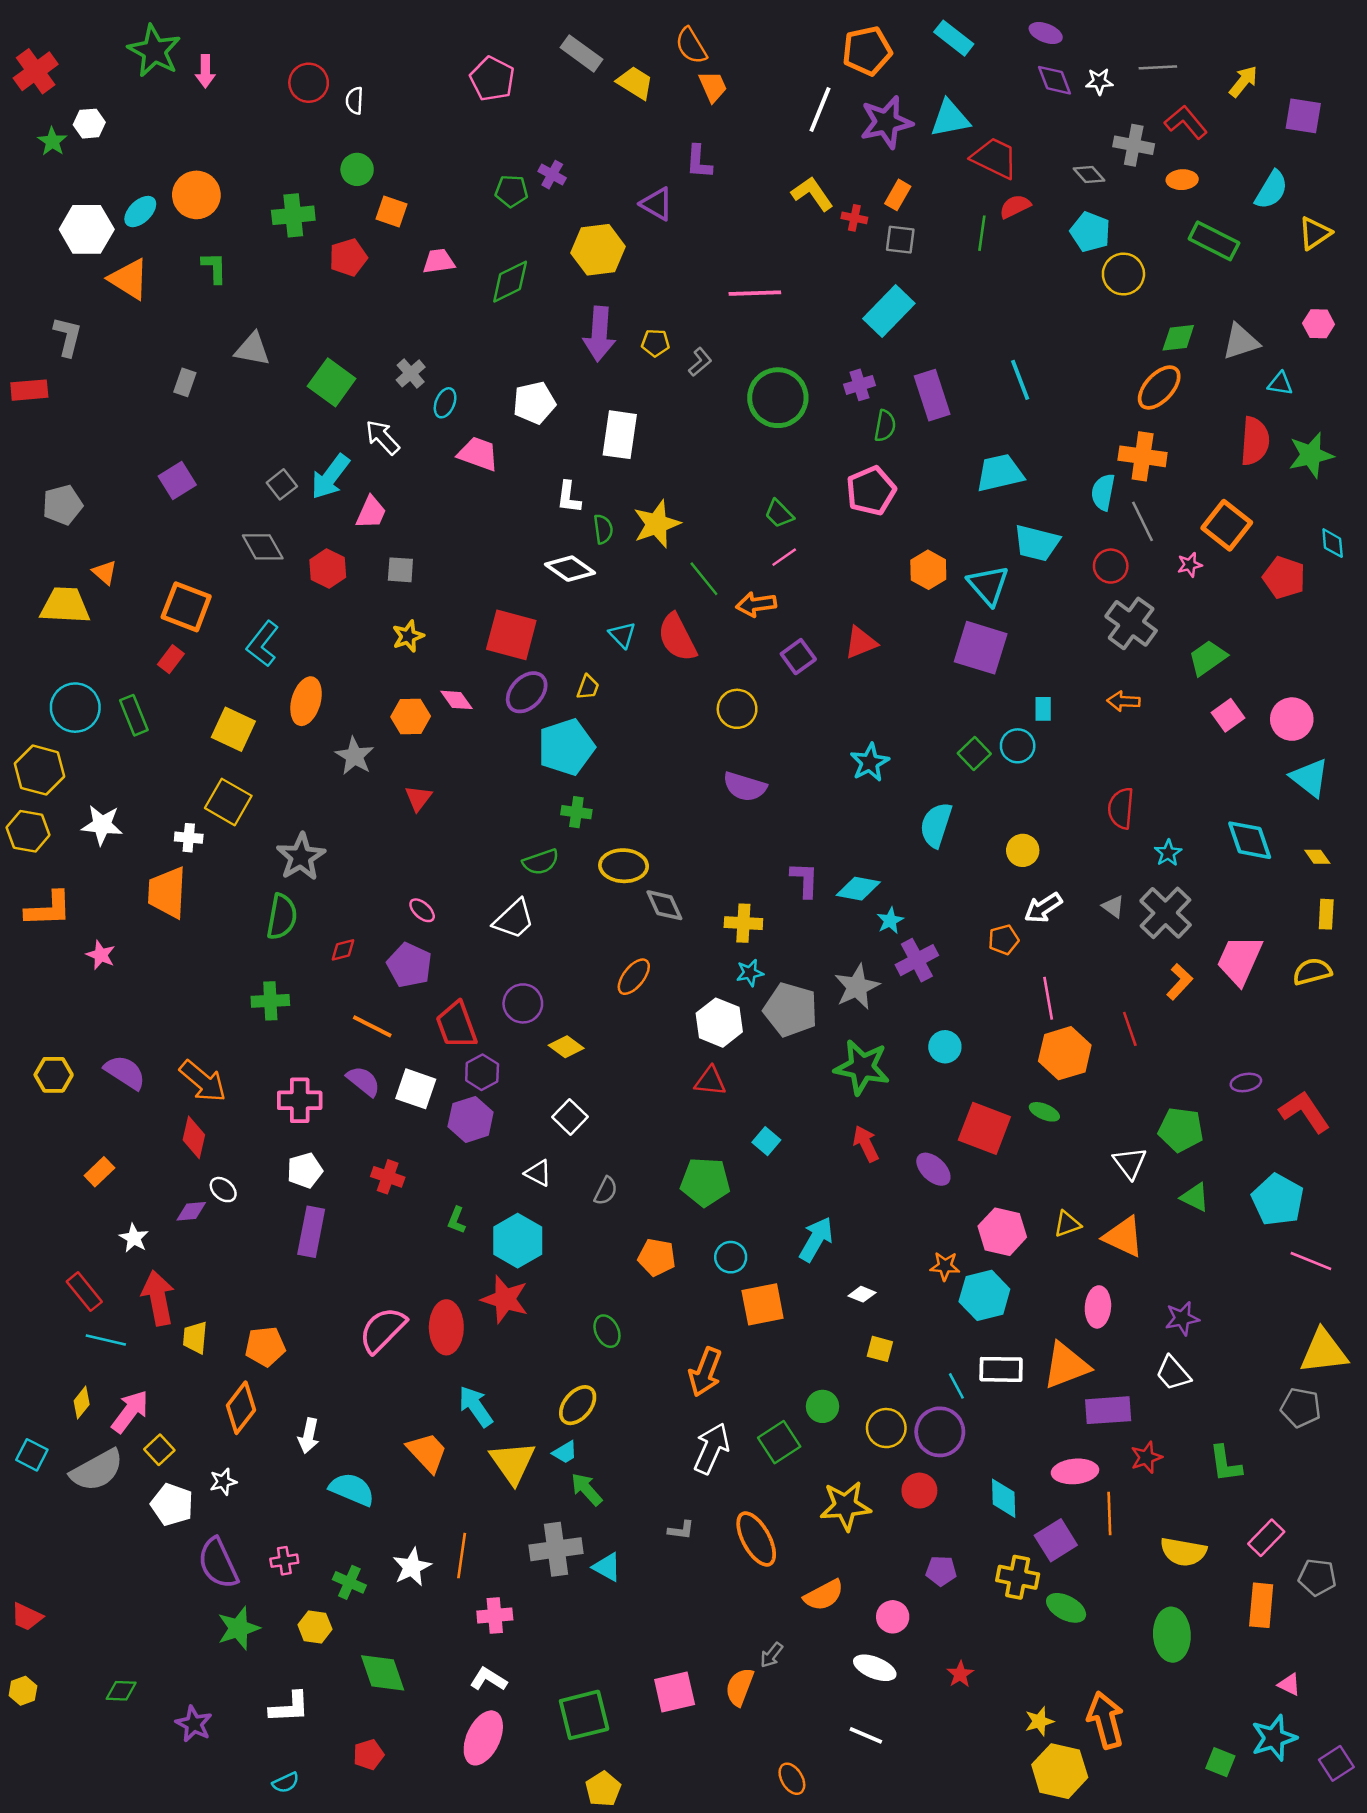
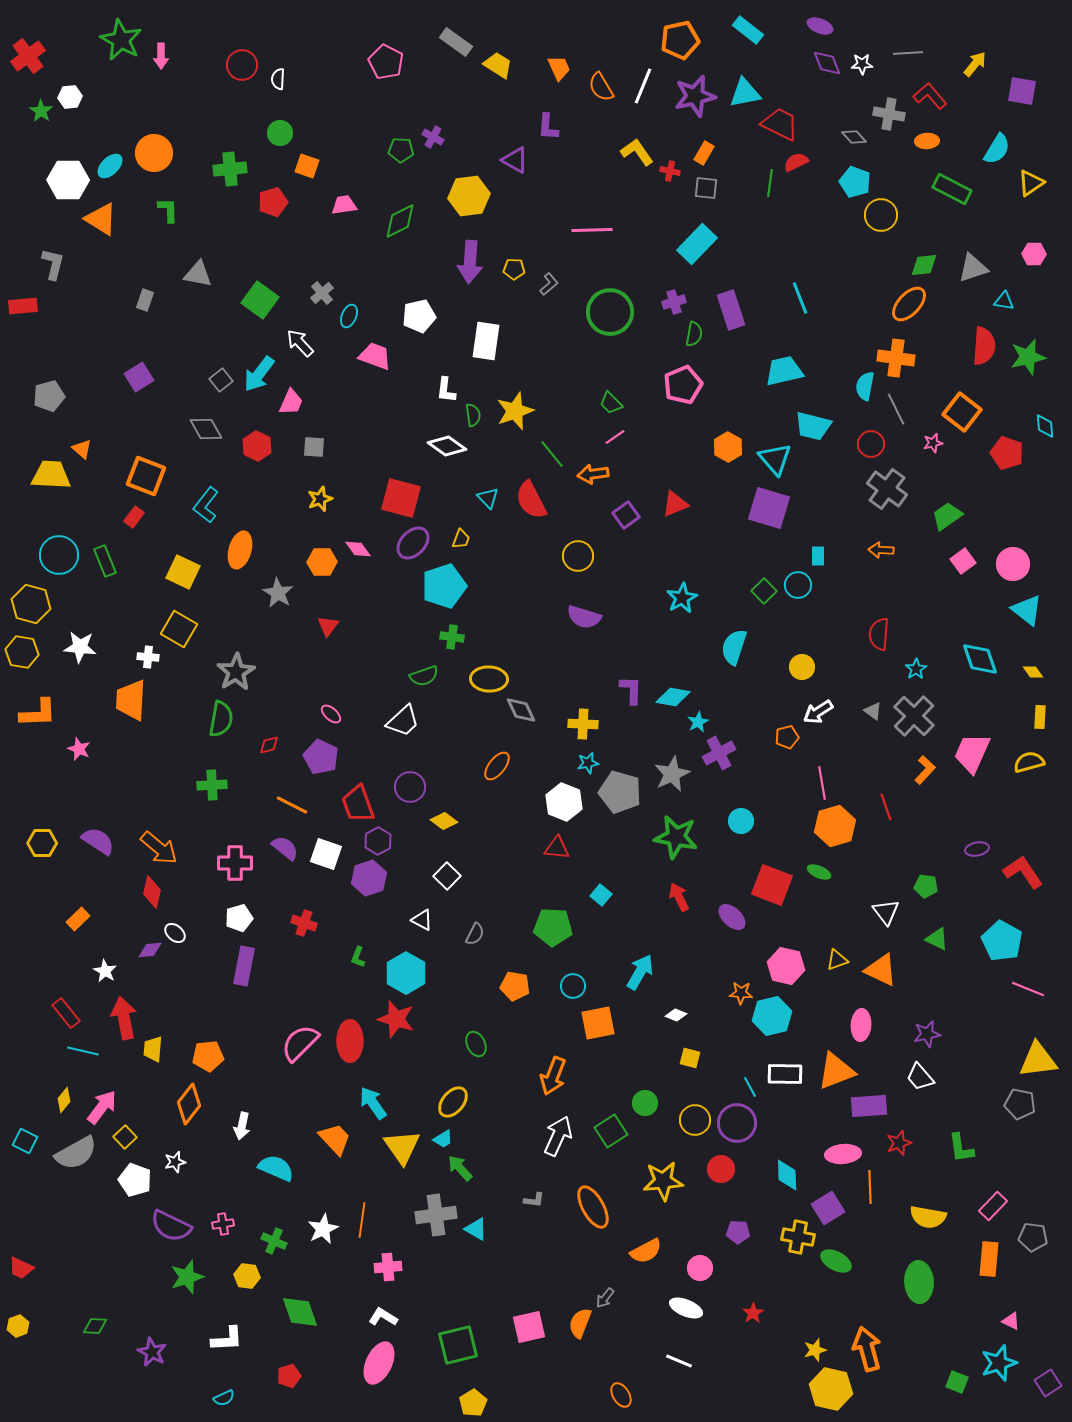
orange semicircle: (691, 46) -> (601, 87), moved
green pentagon: (1181, 1130) -> (926, 886), size x0.7
purple semicircle: (218, 1563) -> (171, 1226), turned -39

